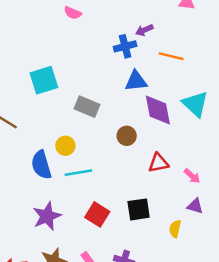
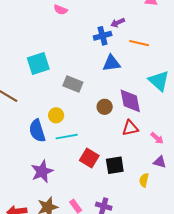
purple diamond: (158, 110) -> (130, 101), moved
red square: (97, 214) -> (89, 158), moved

